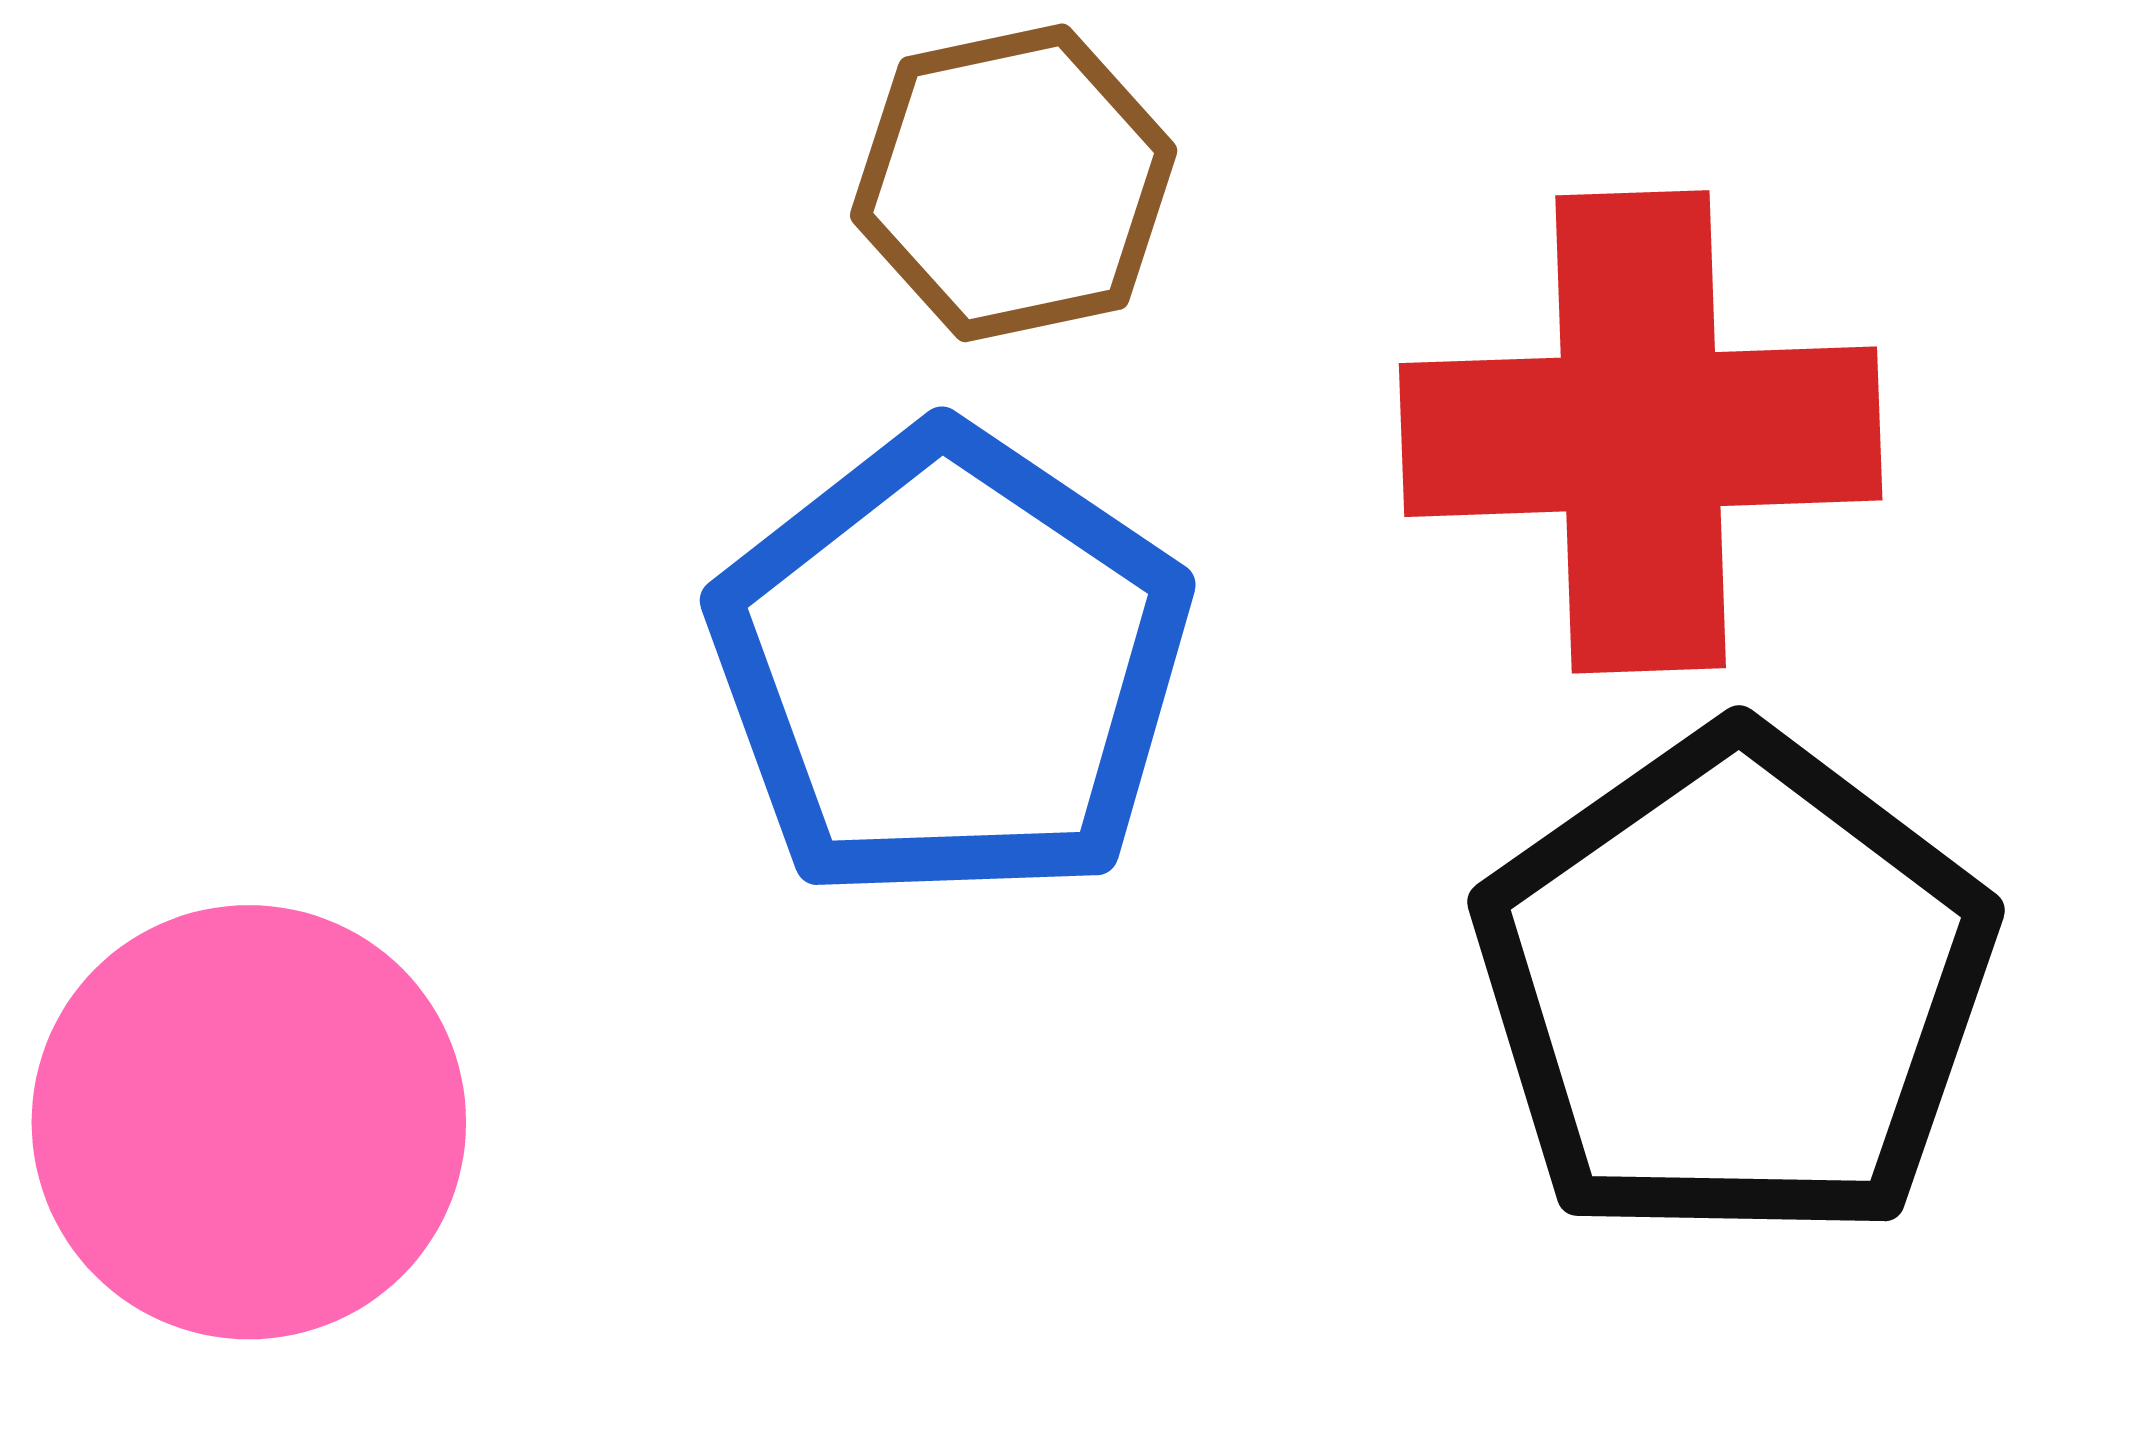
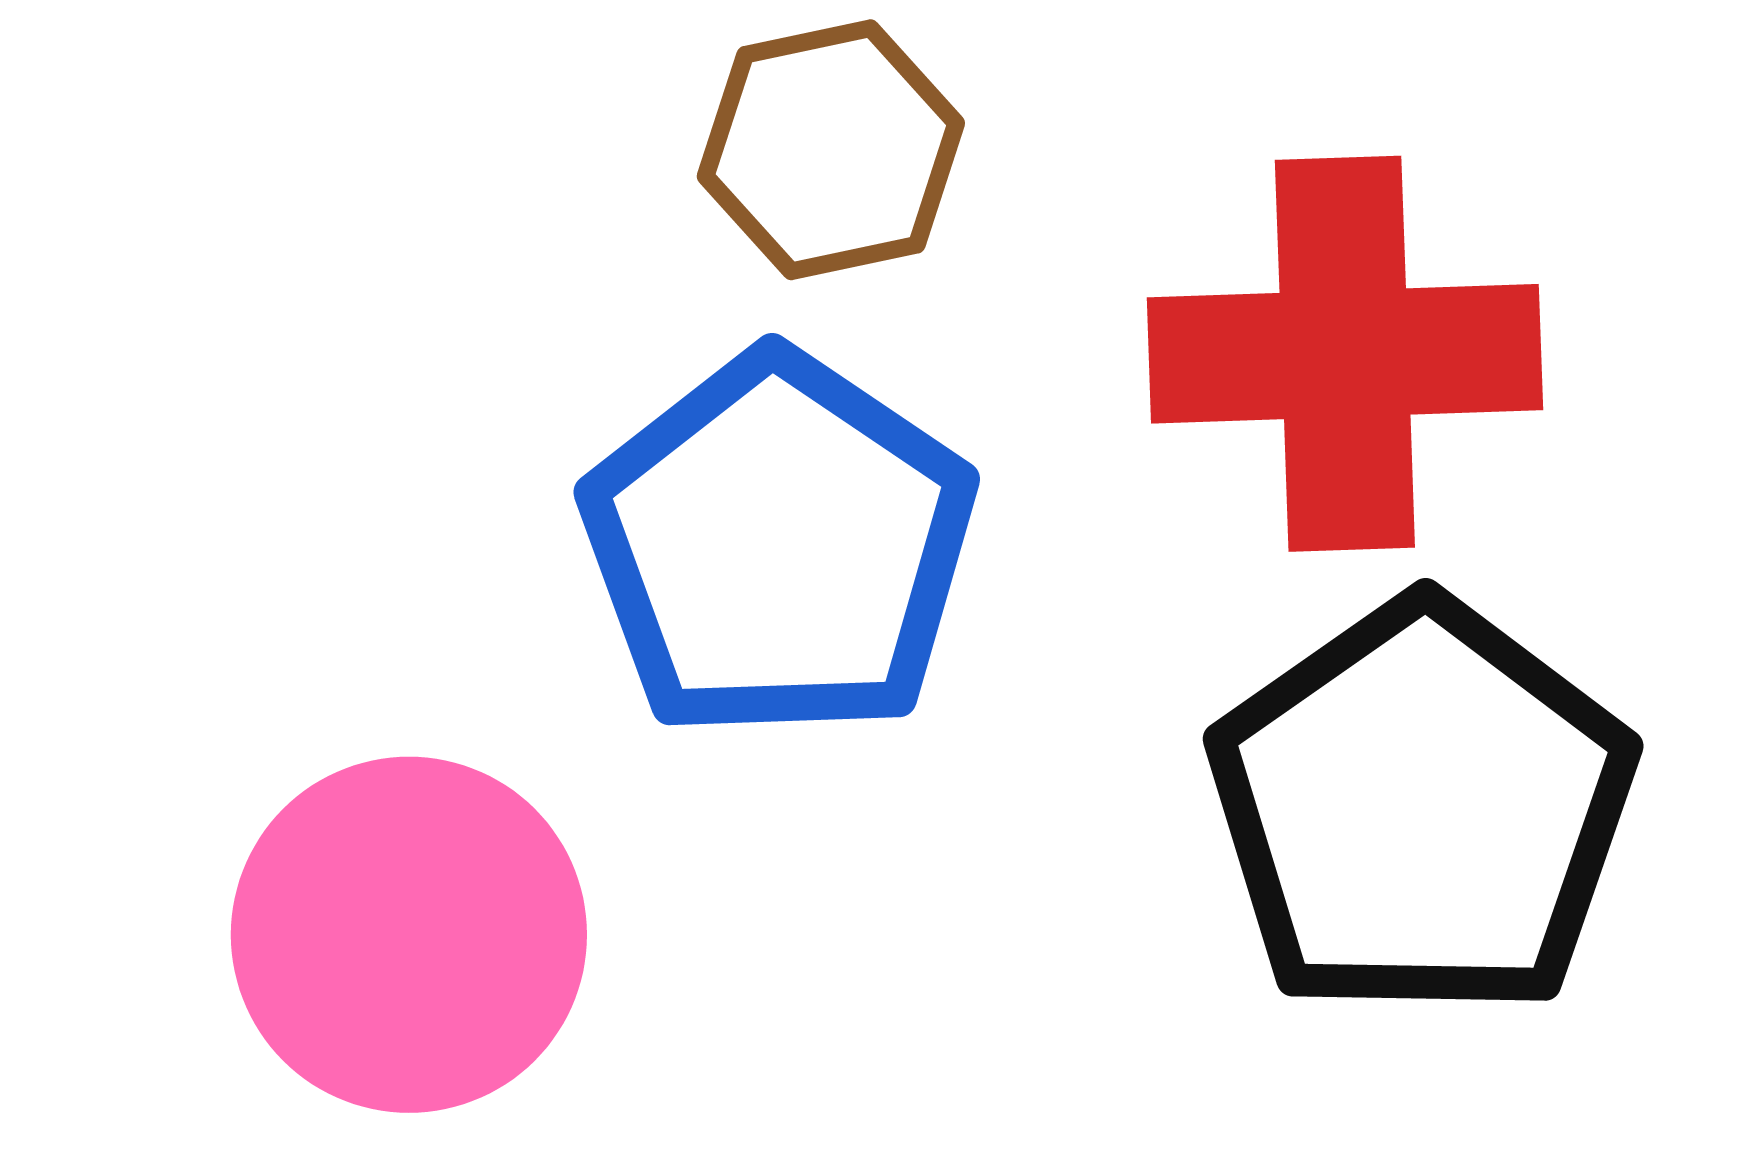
pink circle: (249, 1122) -> (409, 935), moved

